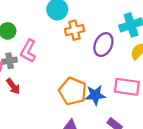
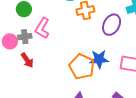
blue star: (95, 95) -> (99, 59), moved

